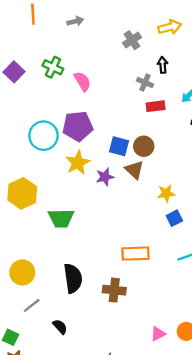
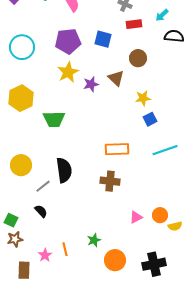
cyan circle: (43, 136) -> (22, 47), moved
blue square: (119, 146) -> (103, 39), moved
brown circle: (144, 146) -> (138, 58), moved
brown cross: (114, 290) -> (110, 181), moved
gray line: (32, 305) -> (43, 186), moved
black semicircle: (60, 327) -> (41, 211), moved

